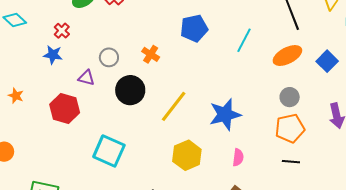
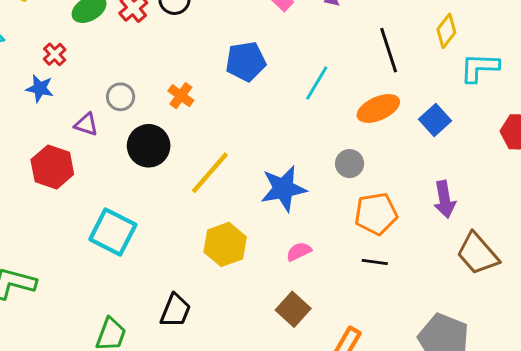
gray circle: (290, 97) -> (350, 164), moved
pink semicircle: (238, 157) -> (299, 252), turned -126

